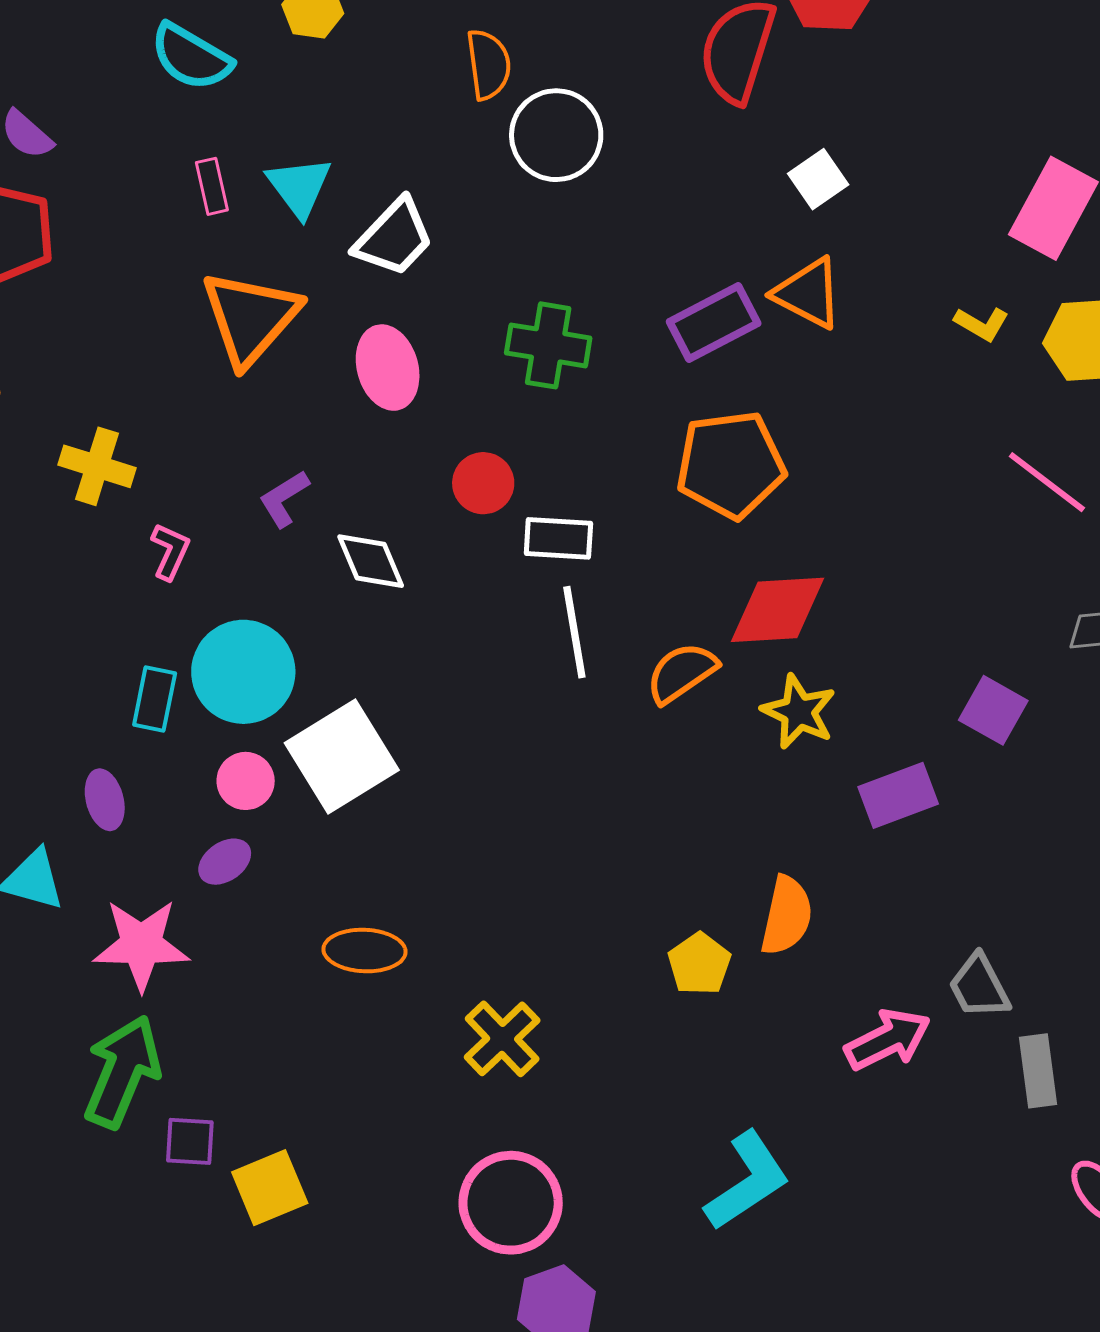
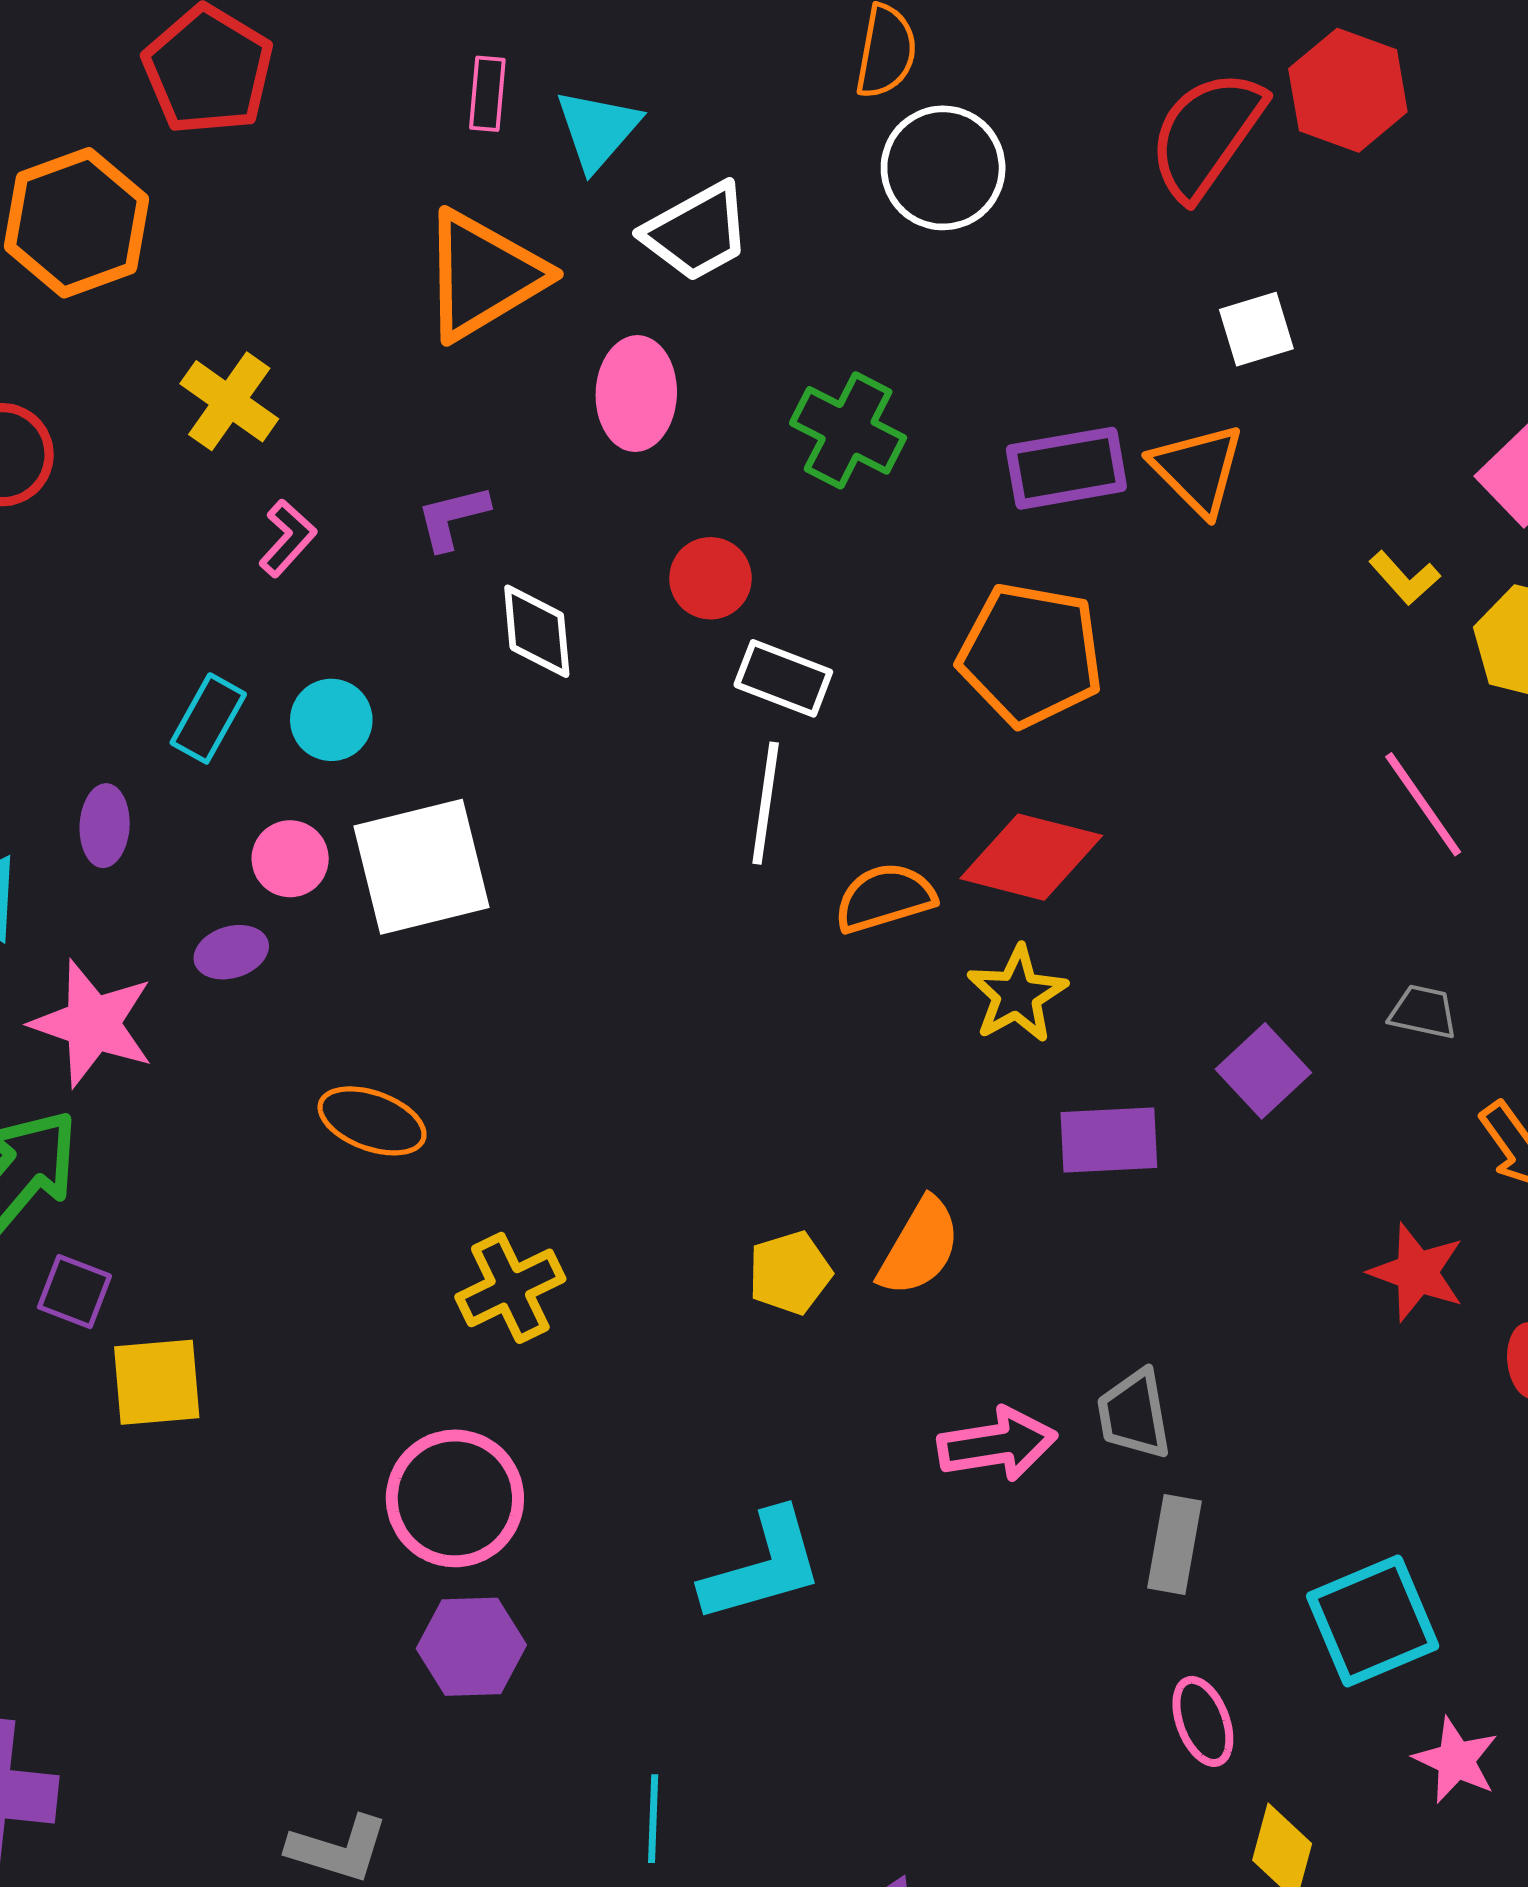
cyan circle: (243, 672) -> (331, 720), size x0.6

